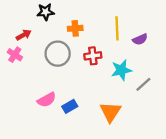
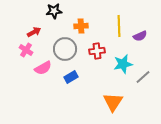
pink semicircle: (47, 100) -> (43, 68), moved
blue rectangle: (70, 106) -> (71, 77), moved

